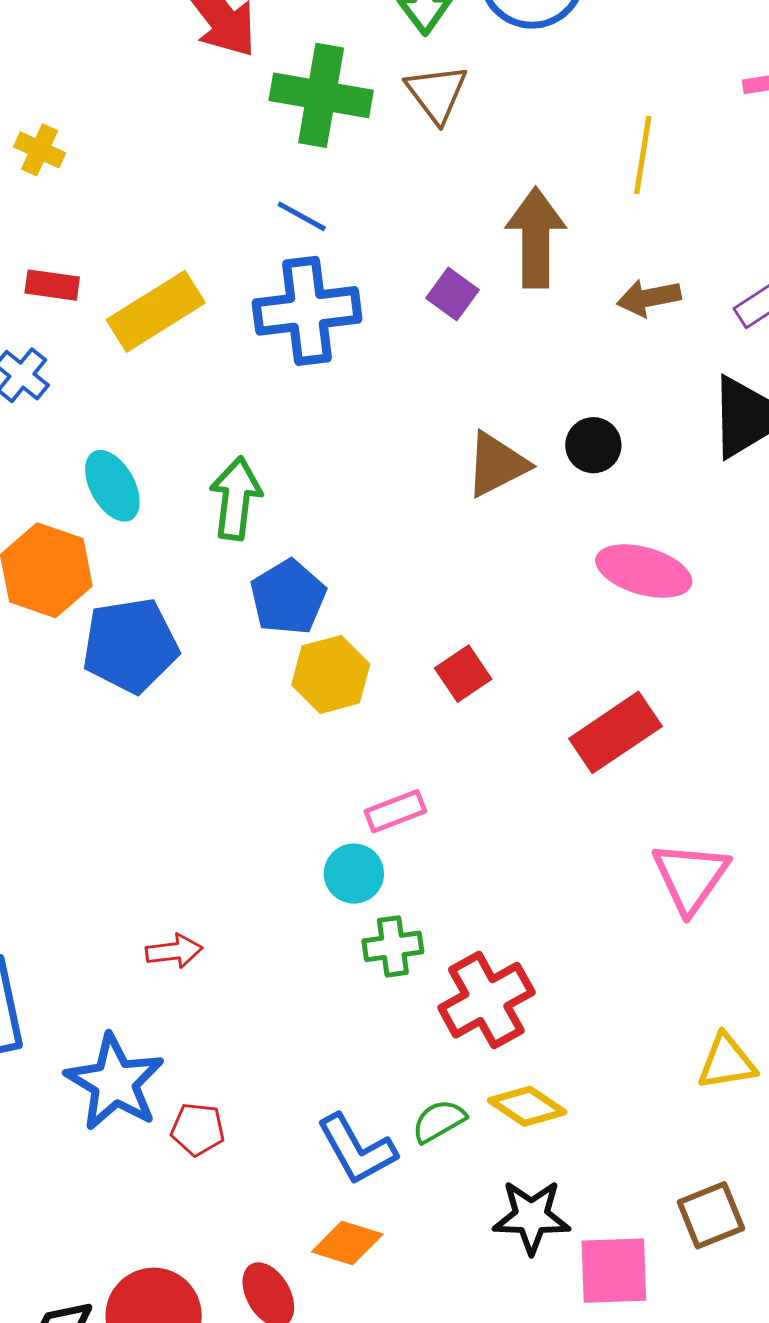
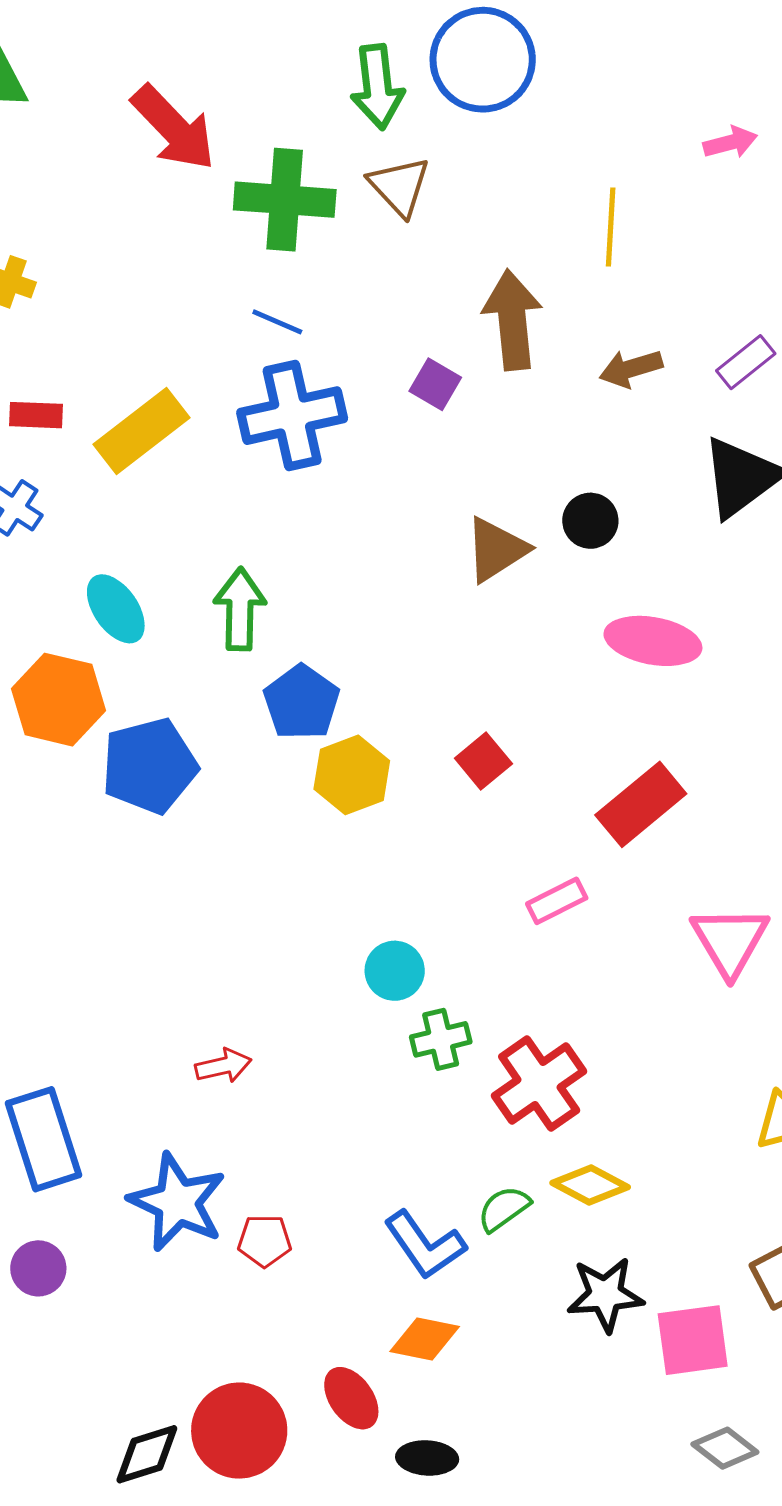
pink rectangle: (395, 811) -> (557, 901), moved

